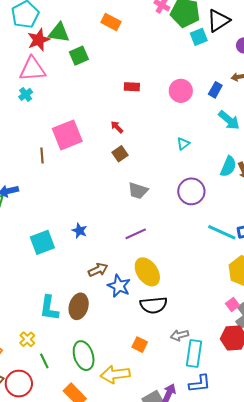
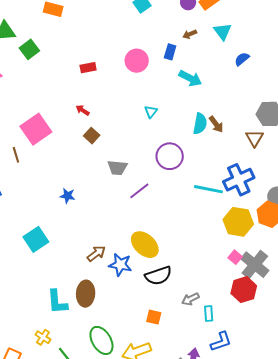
blue star: (80, 231) -> (68, 196), moved
purple line: (136, 234) -> (139, 191), moved
cyan rectangle: (194, 353) -> (209, 314), size x0.6

